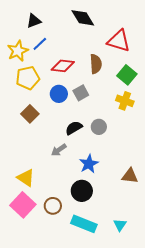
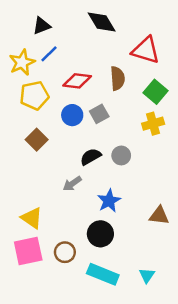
yellow cross: (125, 101) -> (153, 124), turned -36
pink square: (23, 205) -> (28, 251), turned 35

